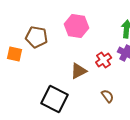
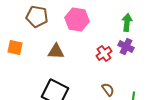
brown pentagon: (37, 37) -> (37, 16), moved
brown triangle: (79, 71) -> (56, 51), moved, turned 30

